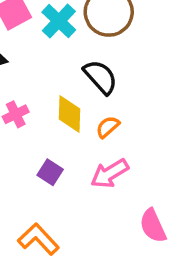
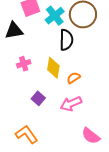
black semicircle: (100, 77) -> (66, 40), moved, turned 35
pink semicircle: (153, 226) -> (91, 136), turned -36

